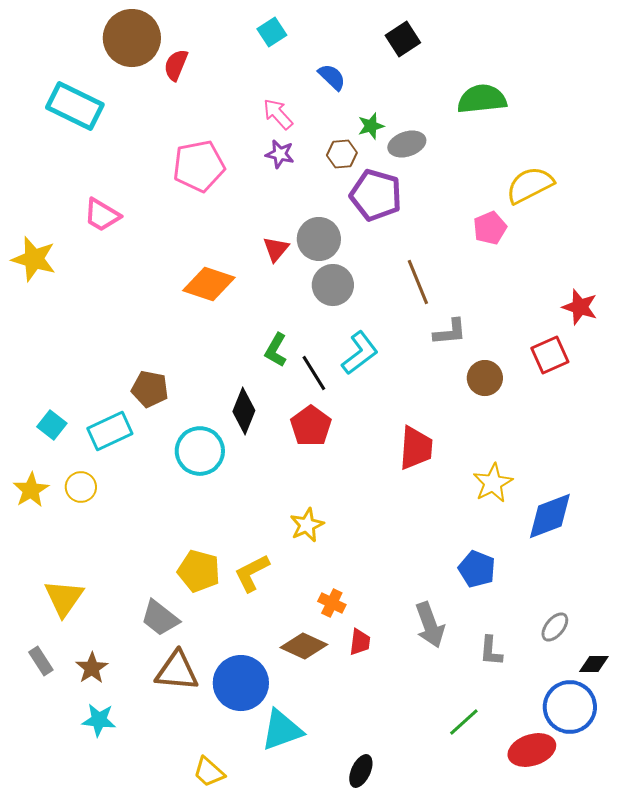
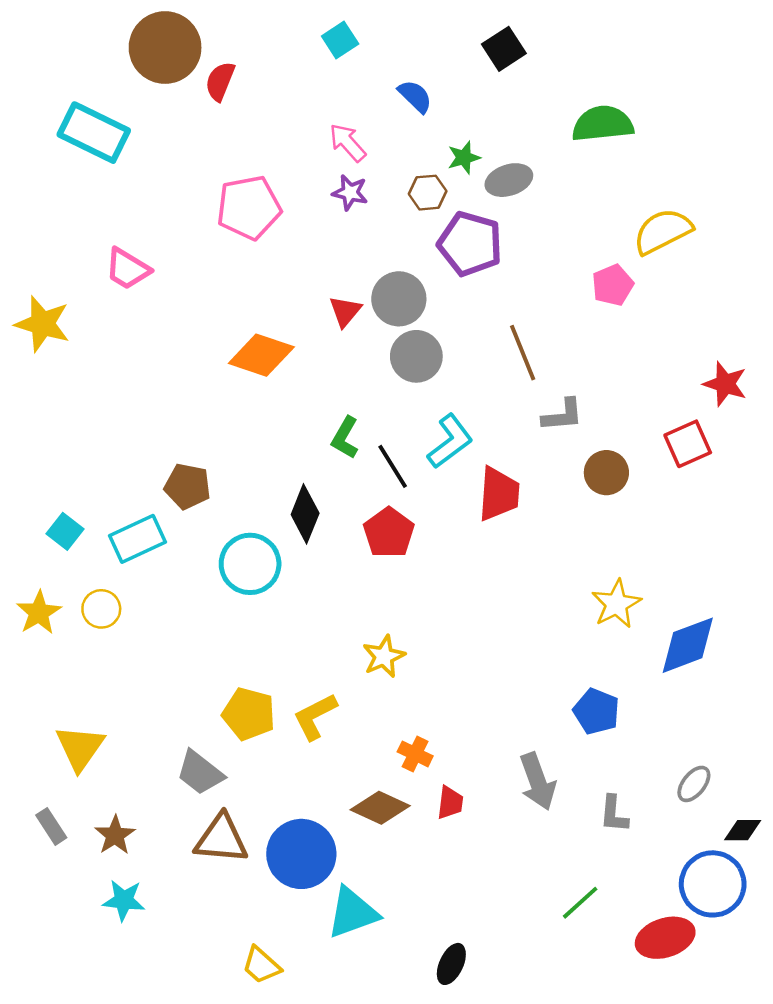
red trapezoid: (416, 448) -> (499, 494), moved

